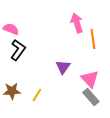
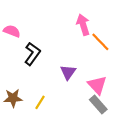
orange line: (93, 39) -> (100, 42), turned -36
black L-shape: (18, 50) -> (32, 54), moved

